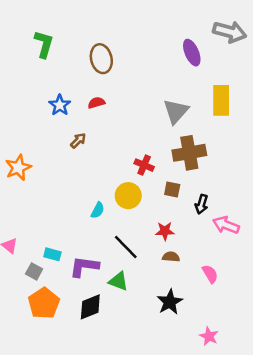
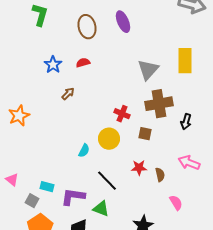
purple ellipse: (192, 53) -> (123, 22), moved
black arrow: (202, 204) -> (186, 122), moved
brown semicircle: (171, 257) -> (160, 175), moved, turned 72

